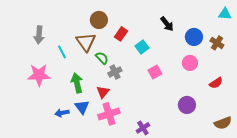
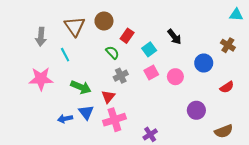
black arrow: (167, 24) -> (174, 37), moved
blue circle: (194, 37) -> (204, 63), moved
brown triangle: (86, 42) -> (75, 26), moved
green semicircle: (102, 58) -> (112, 53), moved
pink circle: (190, 63) -> (175, 77), moved
pink square: (155, 72) -> (151, 72), moved
green arrow: (77, 83) -> (81, 87), turned 126
brown semicircle: (223, 123) -> (224, 131), moved

